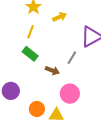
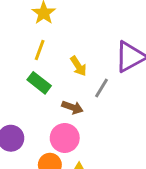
yellow arrow: (59, 17) -> (78, 66), moved, turned 80
pink circle: (70, 94) -> (65, 138), moved

